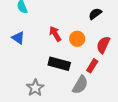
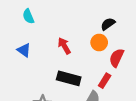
orange circle: (77, 39) -> (99, 42), moved

